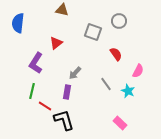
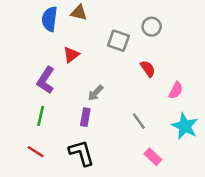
blue semicircle: (18, 23) -> (50, 19), moved
gray line: (106, 84) -> (139, 121), moved
cyan star: (128, 91) -> (185, 126), moved, size x1.5
red line: (45, 106) -> (36, 152), moved

